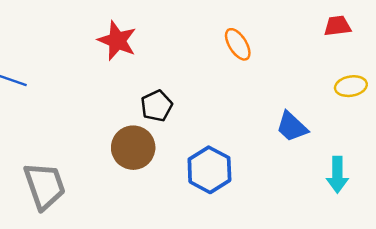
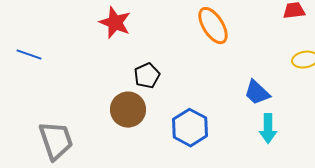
orange ellipse: (238, 44) -> (213, 26), size x1.4
cyan arrow: (337, 175) -> (268, 129), moved

